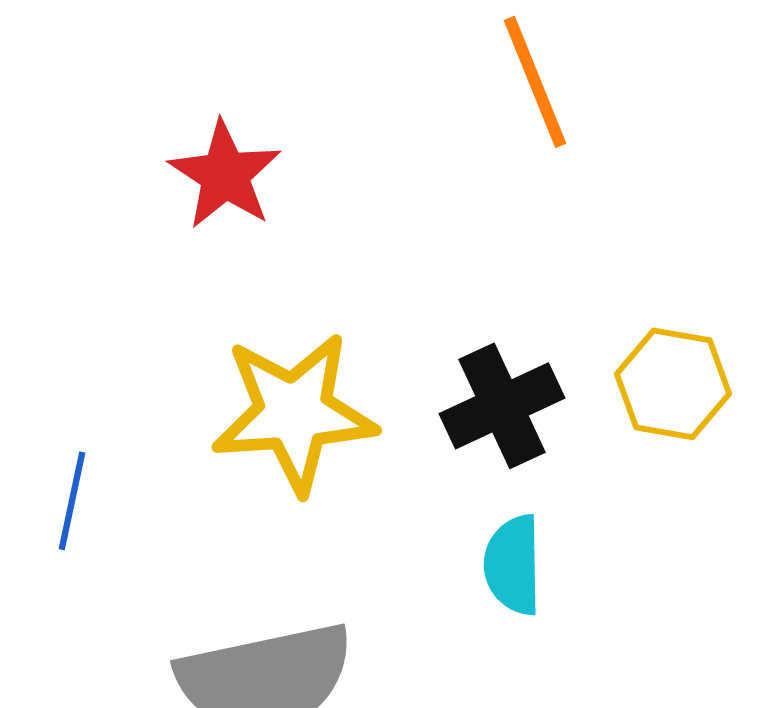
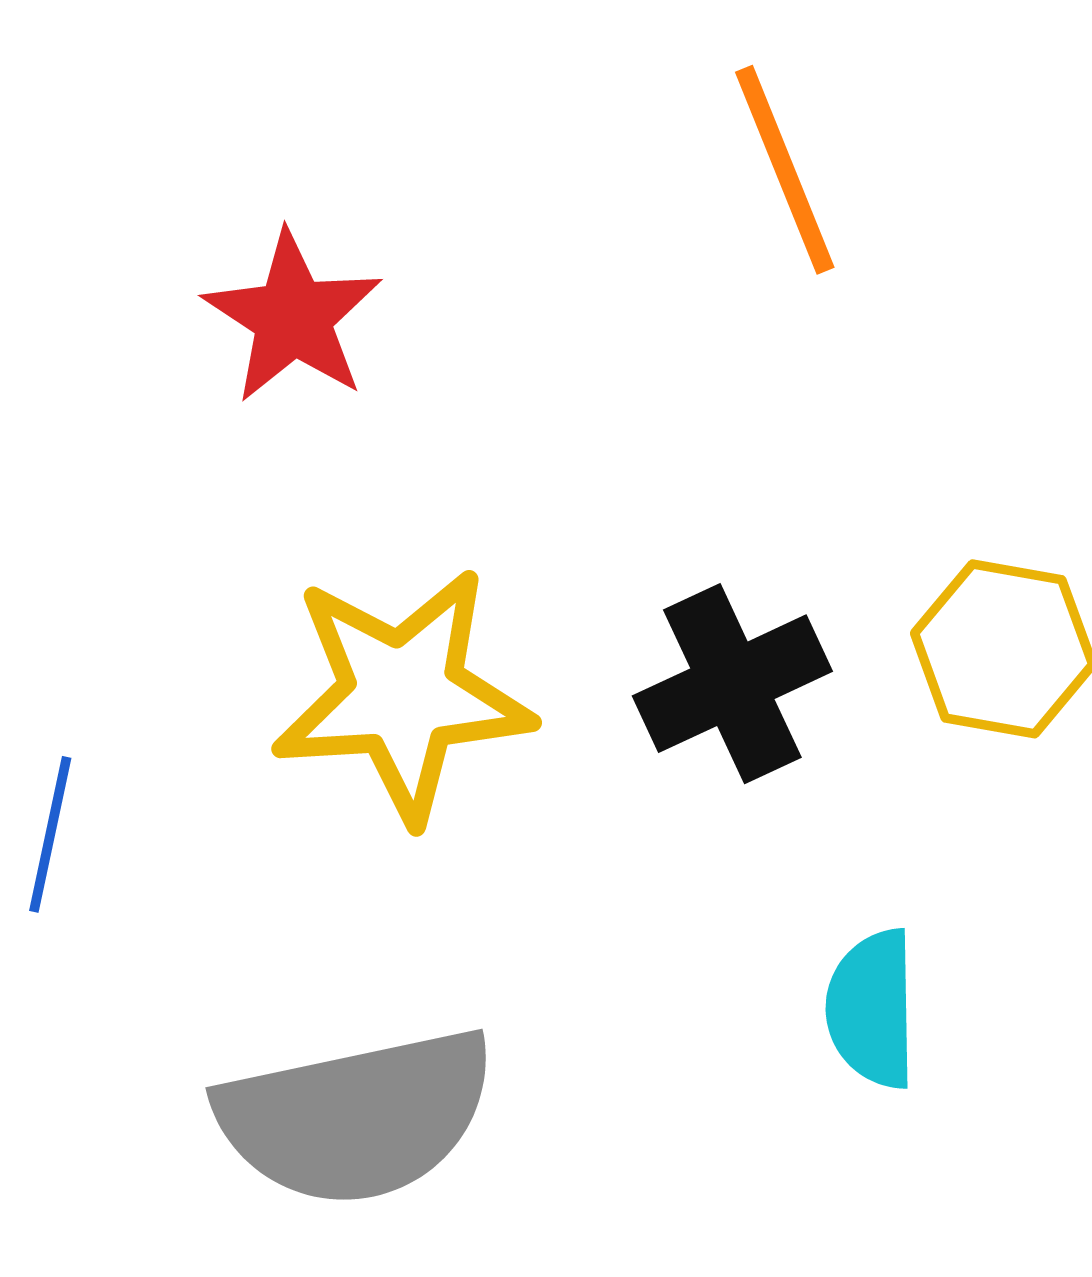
cyan semicircle: (513, 565) -> (872, 1009), moved

